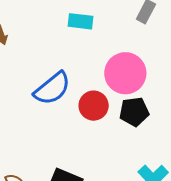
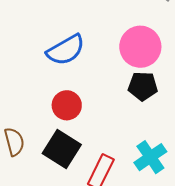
red circle: (94, 106) -> (67, 105), moved

